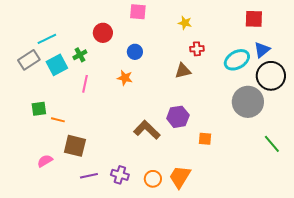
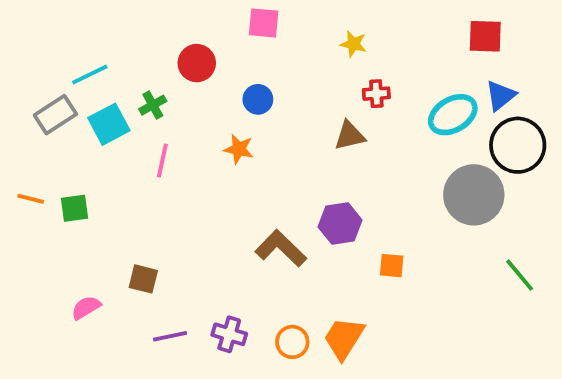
orange line: (58, 120) -> (31, 199), moved
brown square: (75, 146) -> (143, 279), size x0.7

